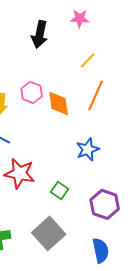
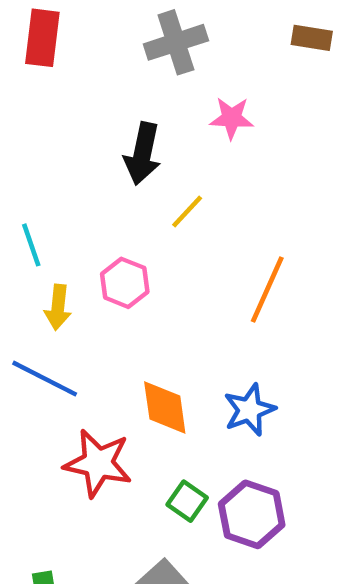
yellow line: (88, 60) -> (187, 212), moved
orange diamond: (59, 103) -> (165, 408), moved
purple hexagon: (105, 204) -> (252, 514), moved

